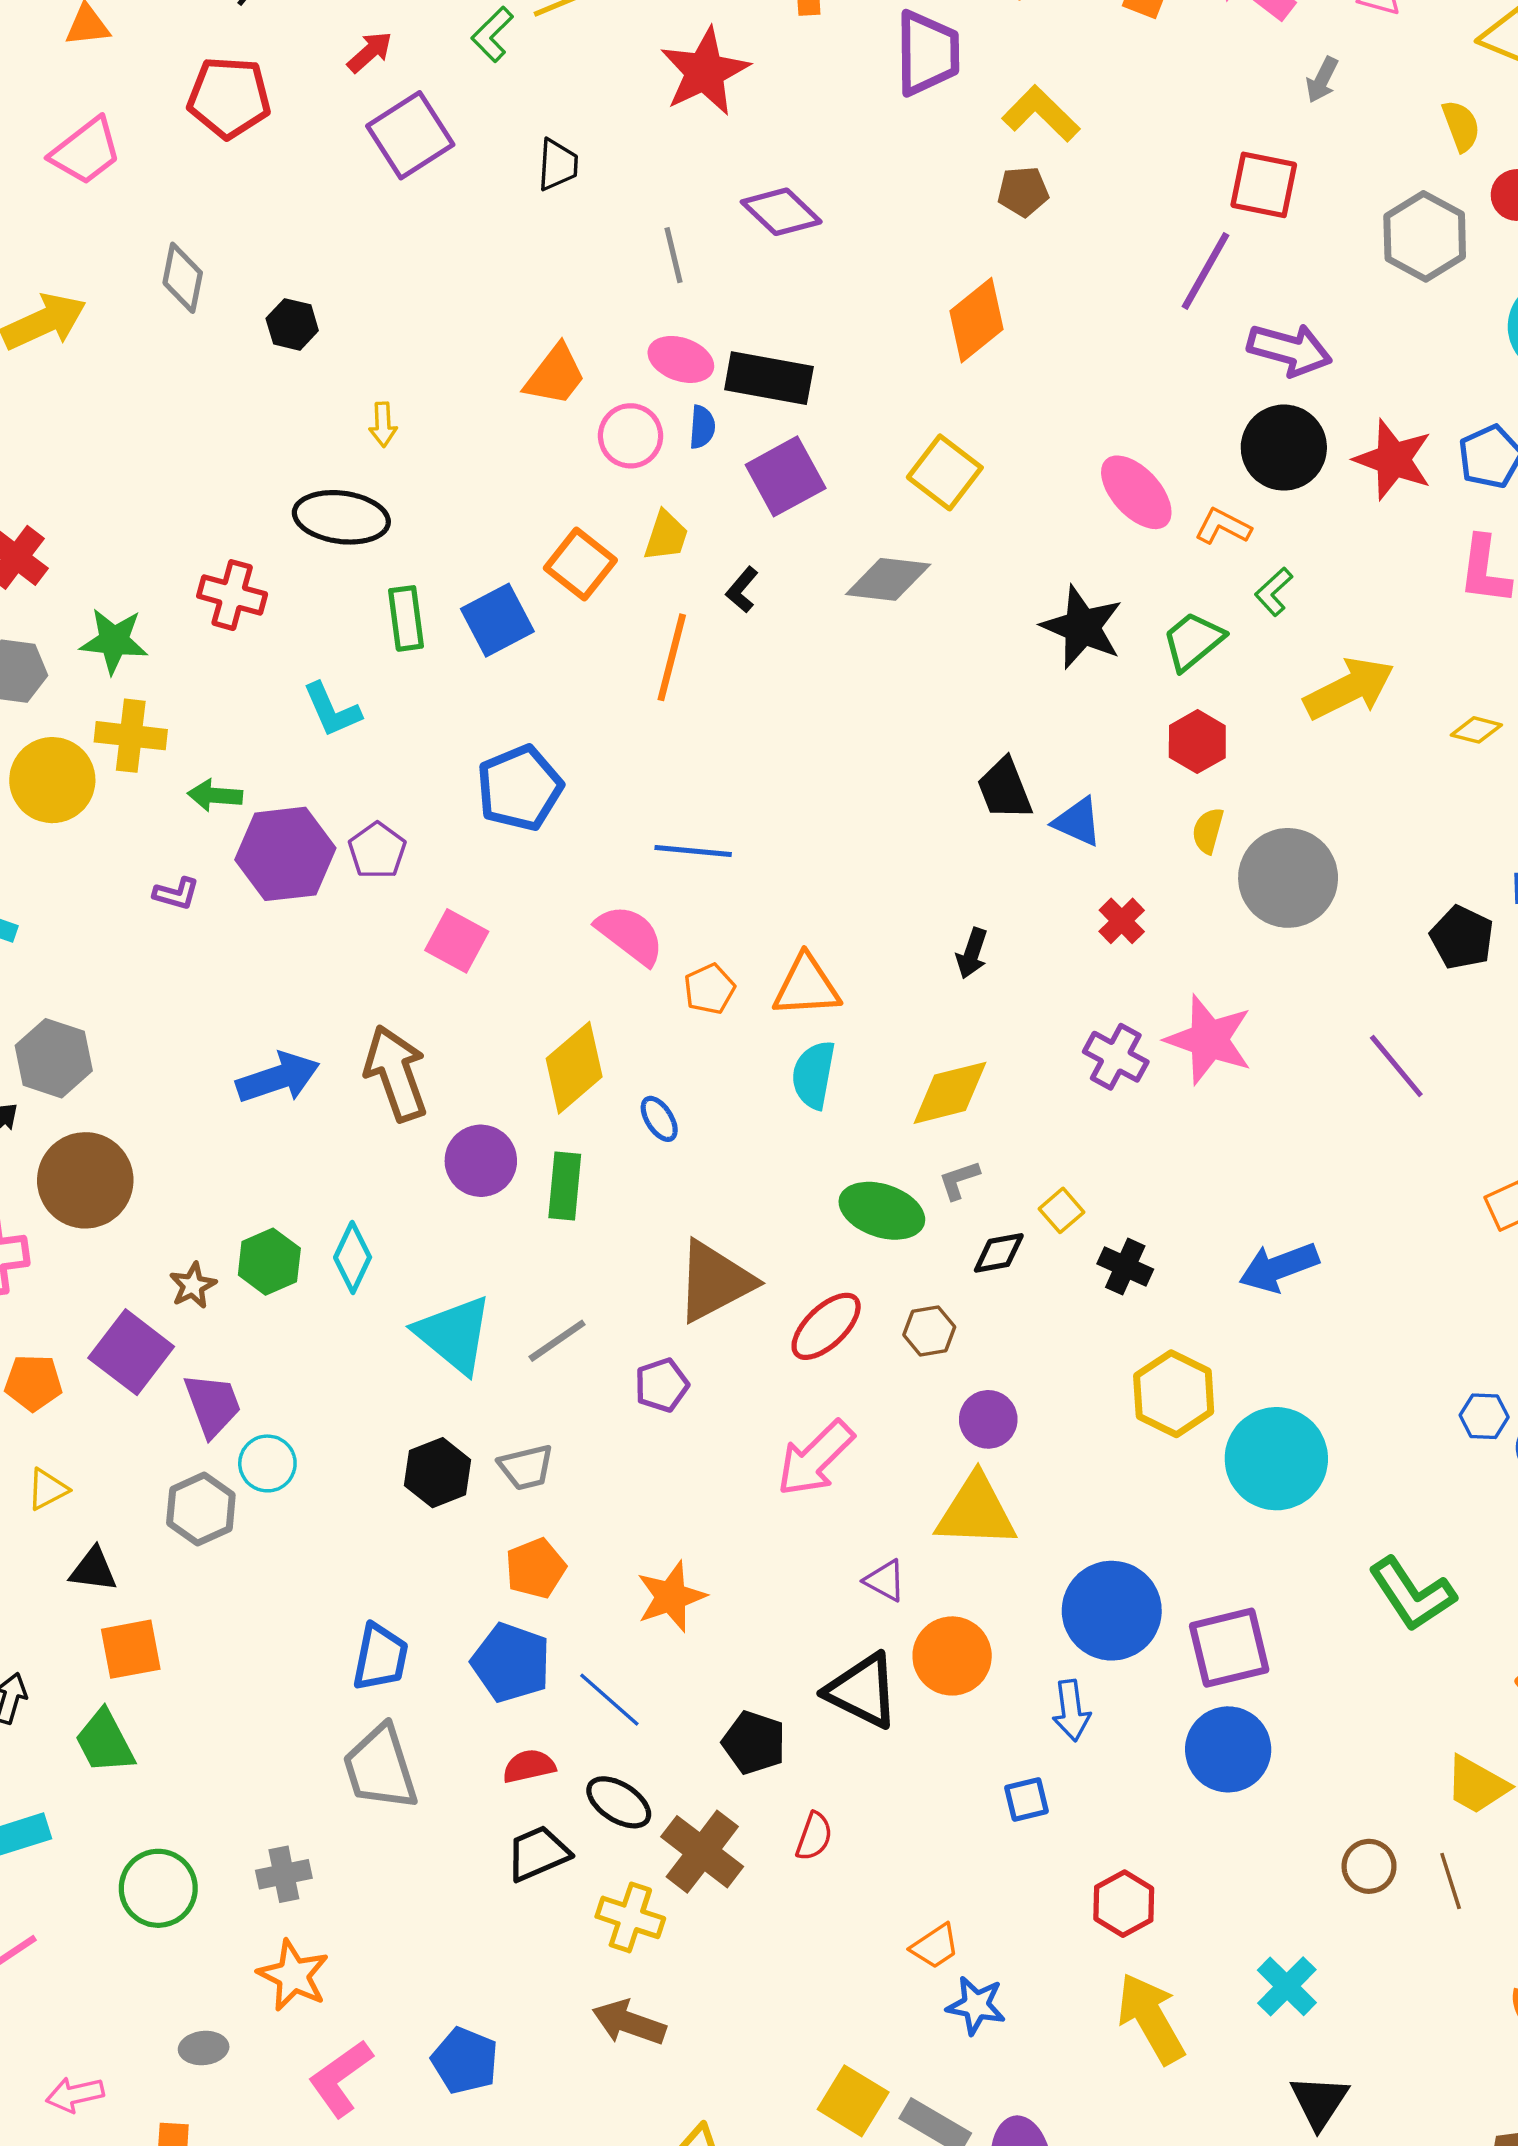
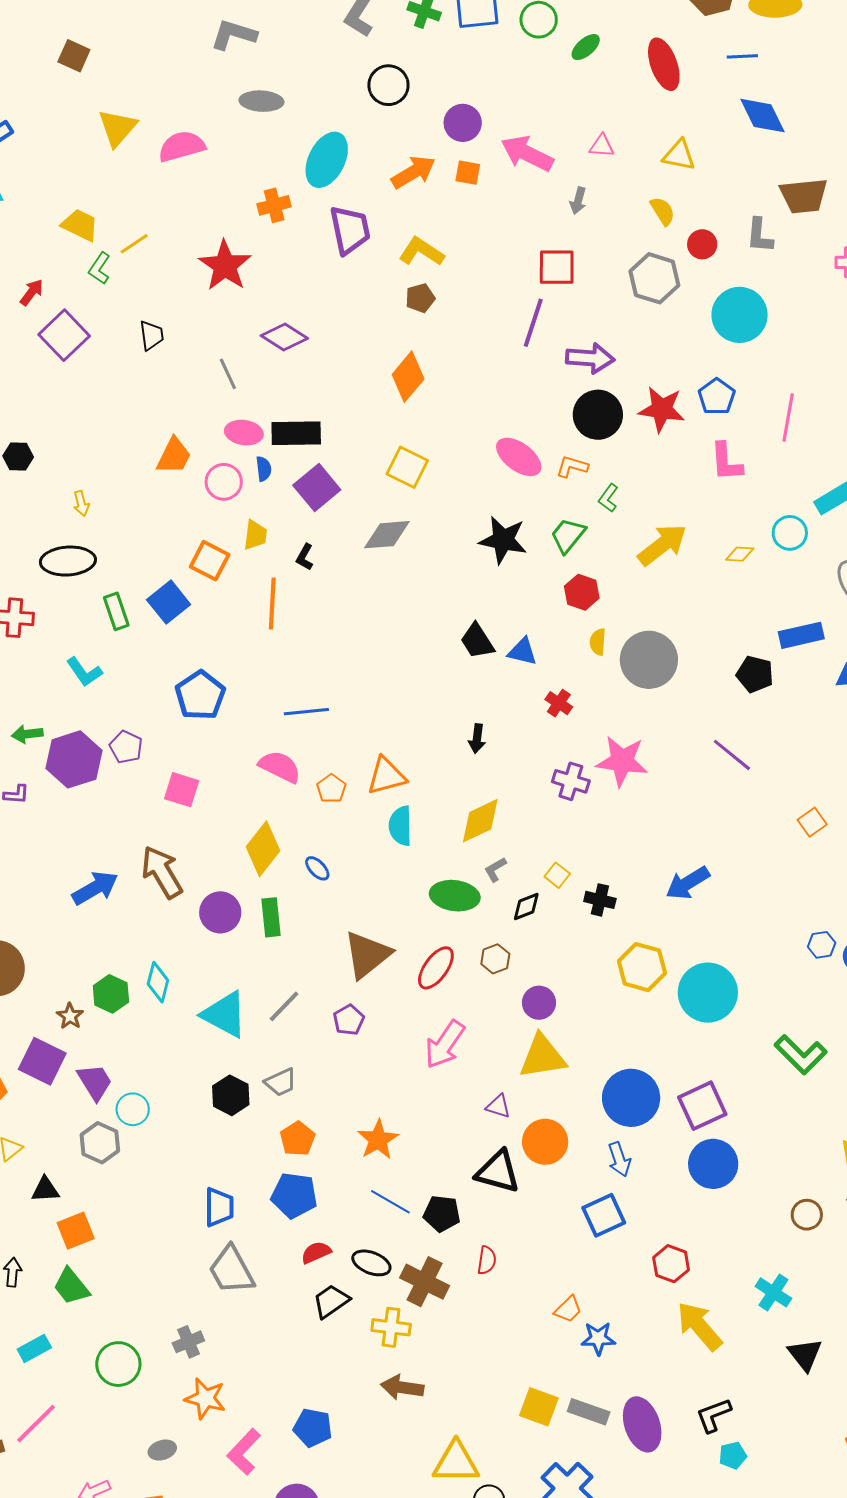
blue line: (609, 1700) -> (390, 1202), moved
blue square: (1027, 1799) -> (604, 1215), size x1.6

